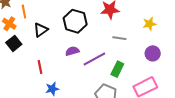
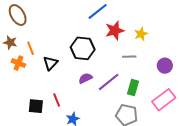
yellow star: (149, 24) -> (141, 34), moved
black square: (14, 43) -> (36, 106), moved, turned -35

